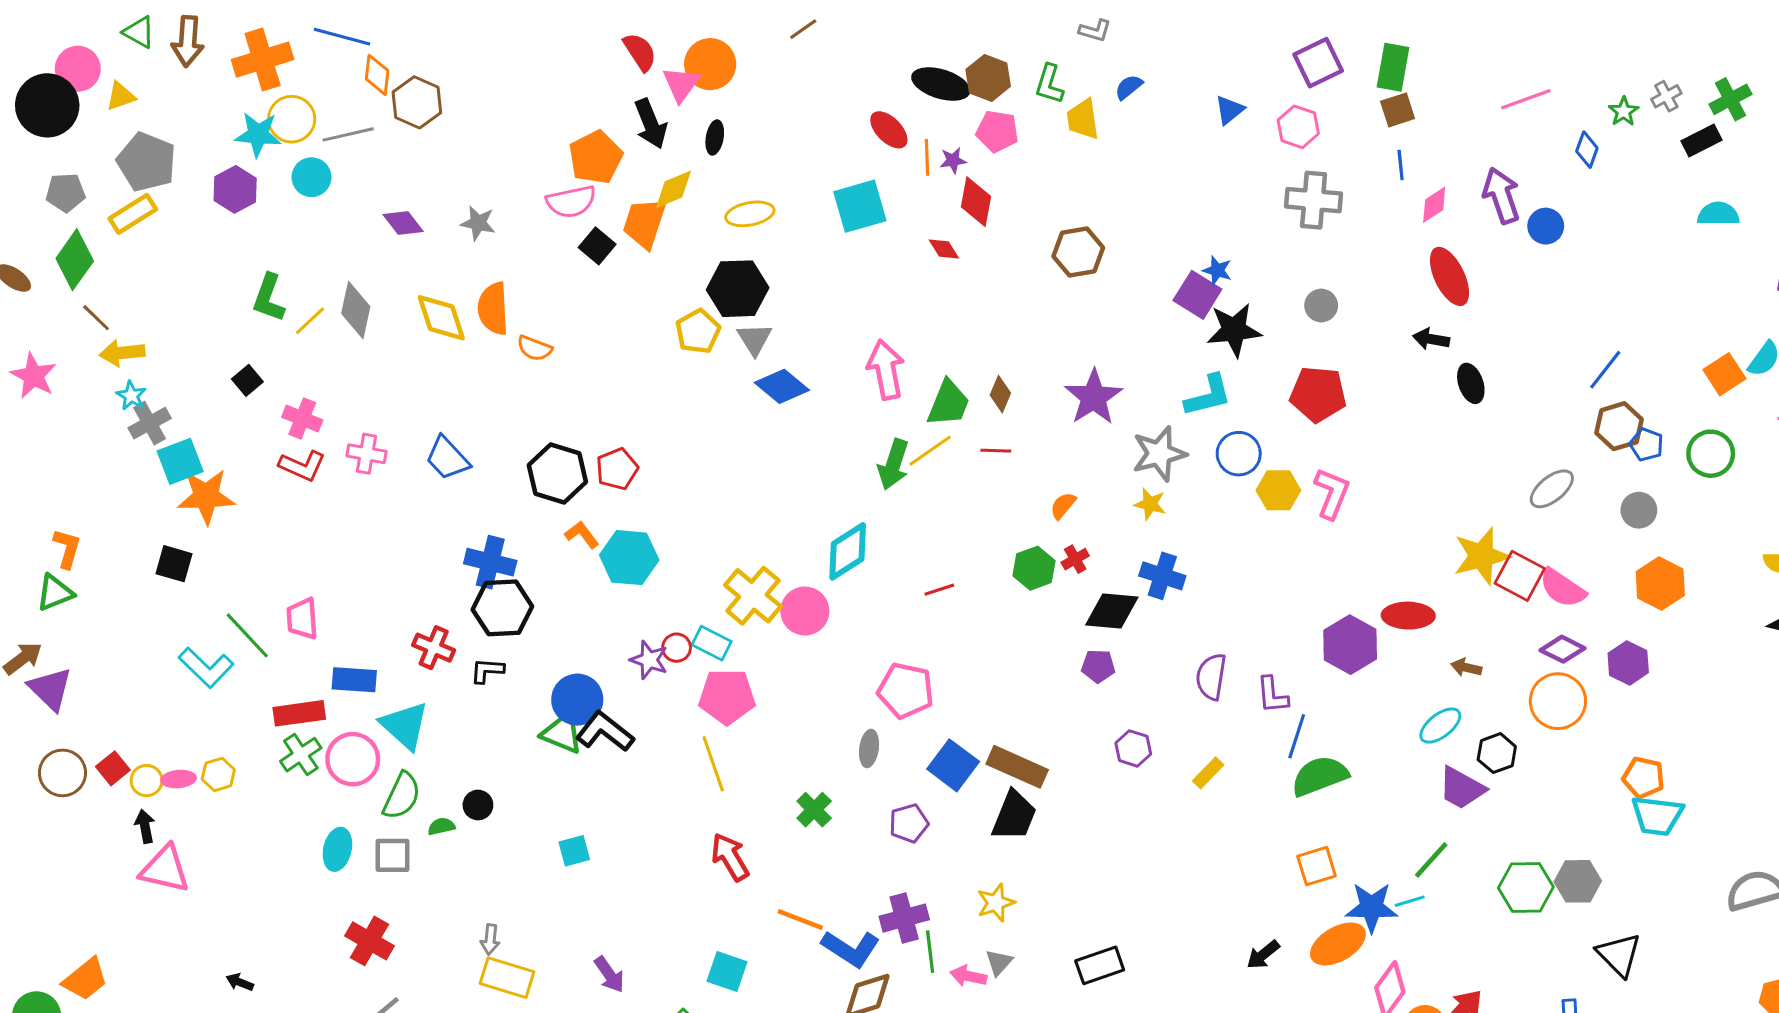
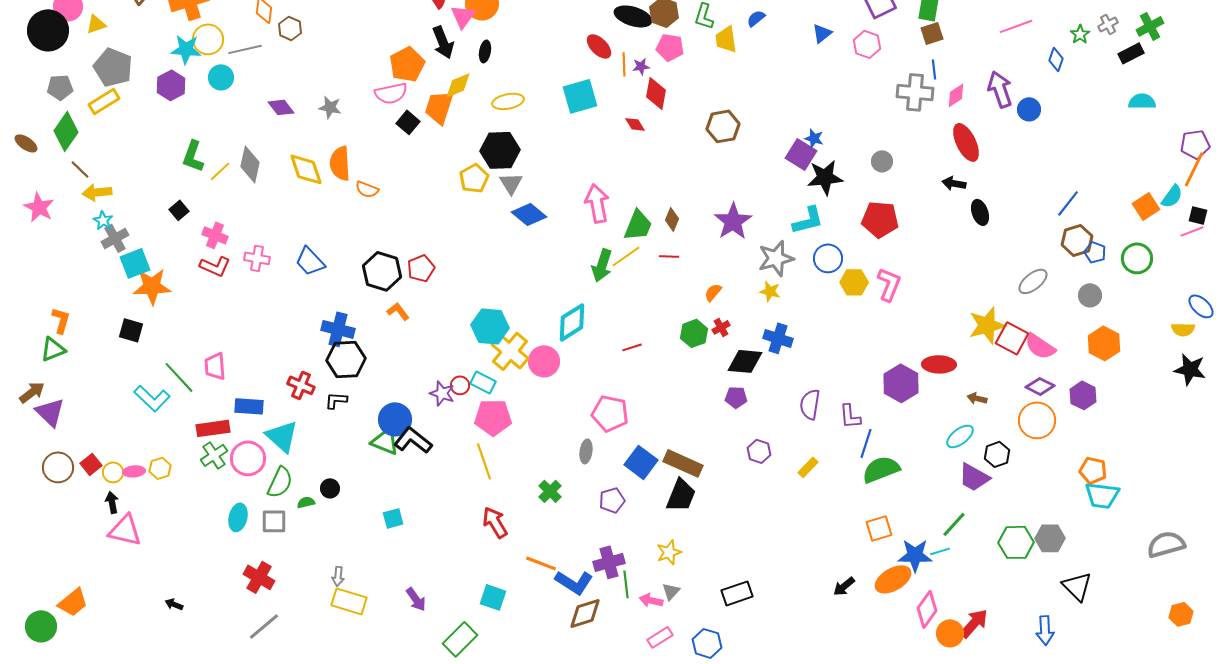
brown hexagon: (417, 102) -> (290, 28), size x0.7
gray cross: (1314, 200) -> (915, 92), moved
cyan hexagon: (629, 558) -> (490, 326), moved

